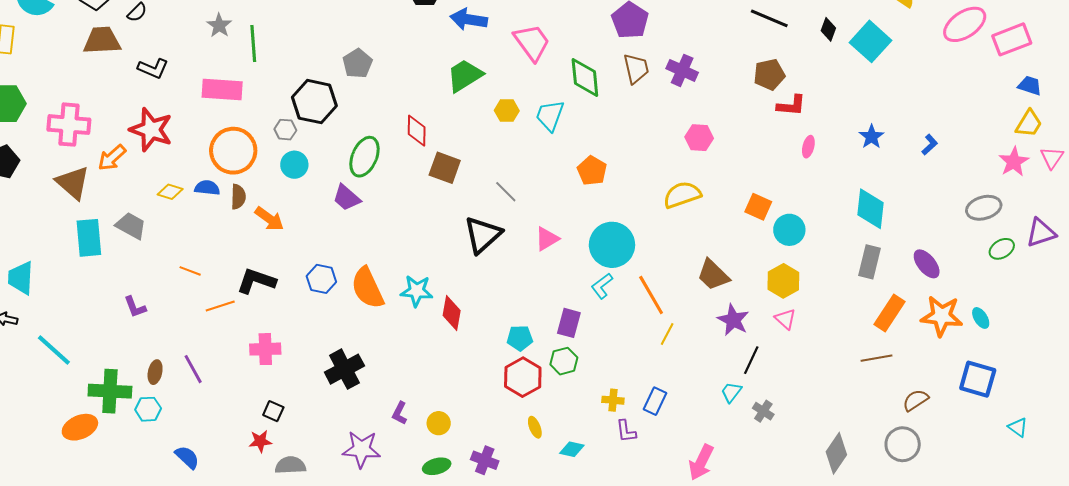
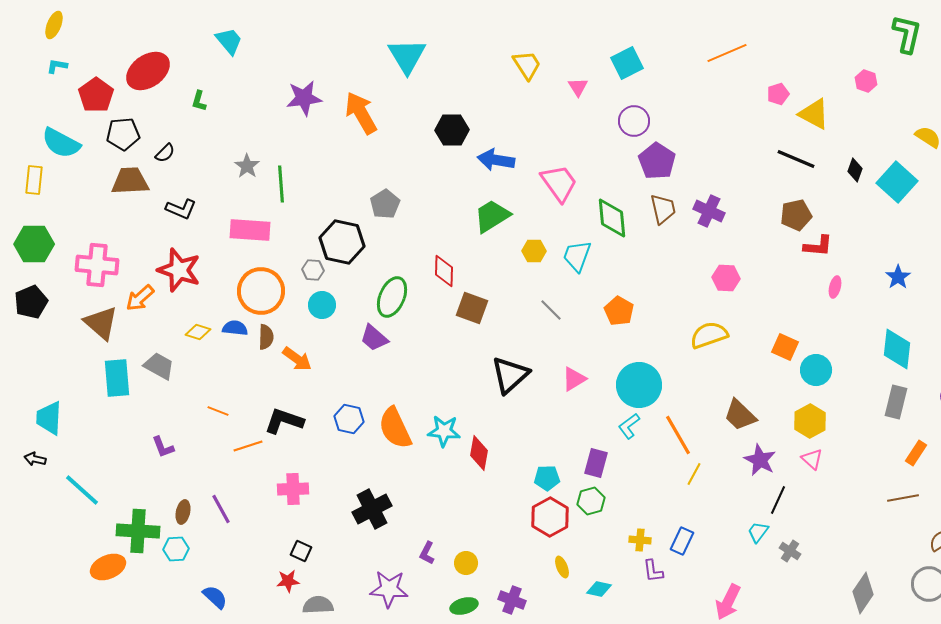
gray line: (506, 192) -> (551, 310), moved
orange rectangle: (890, 313) -> (916, 453), size x0.7

